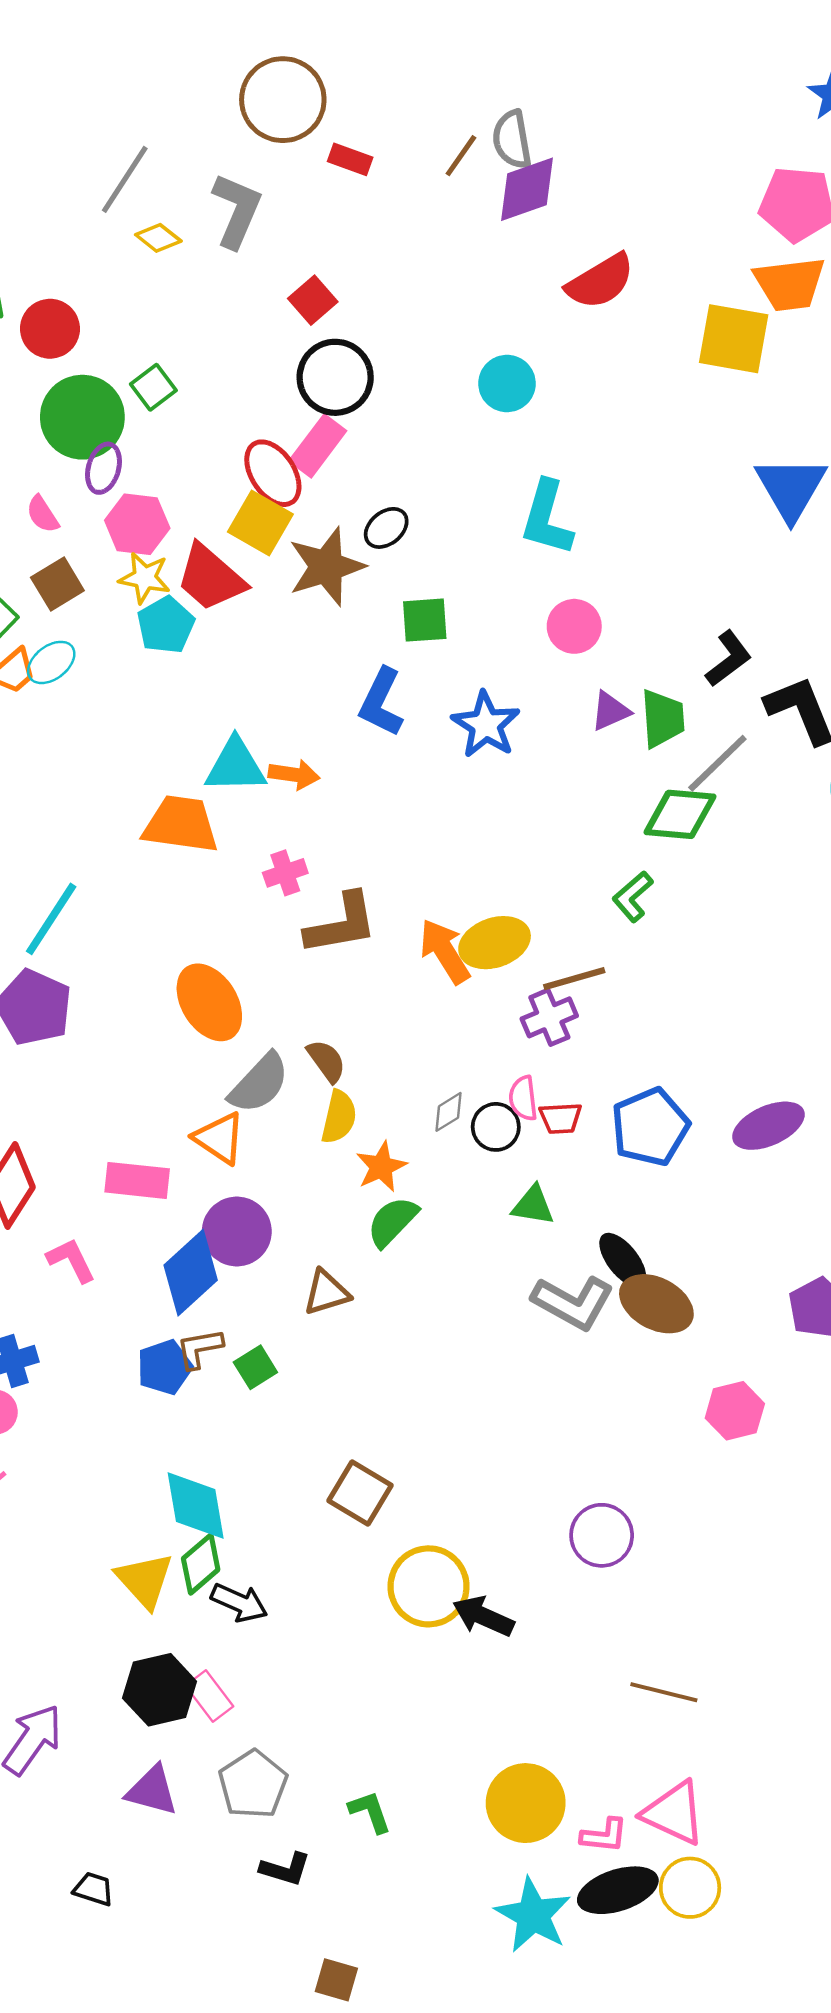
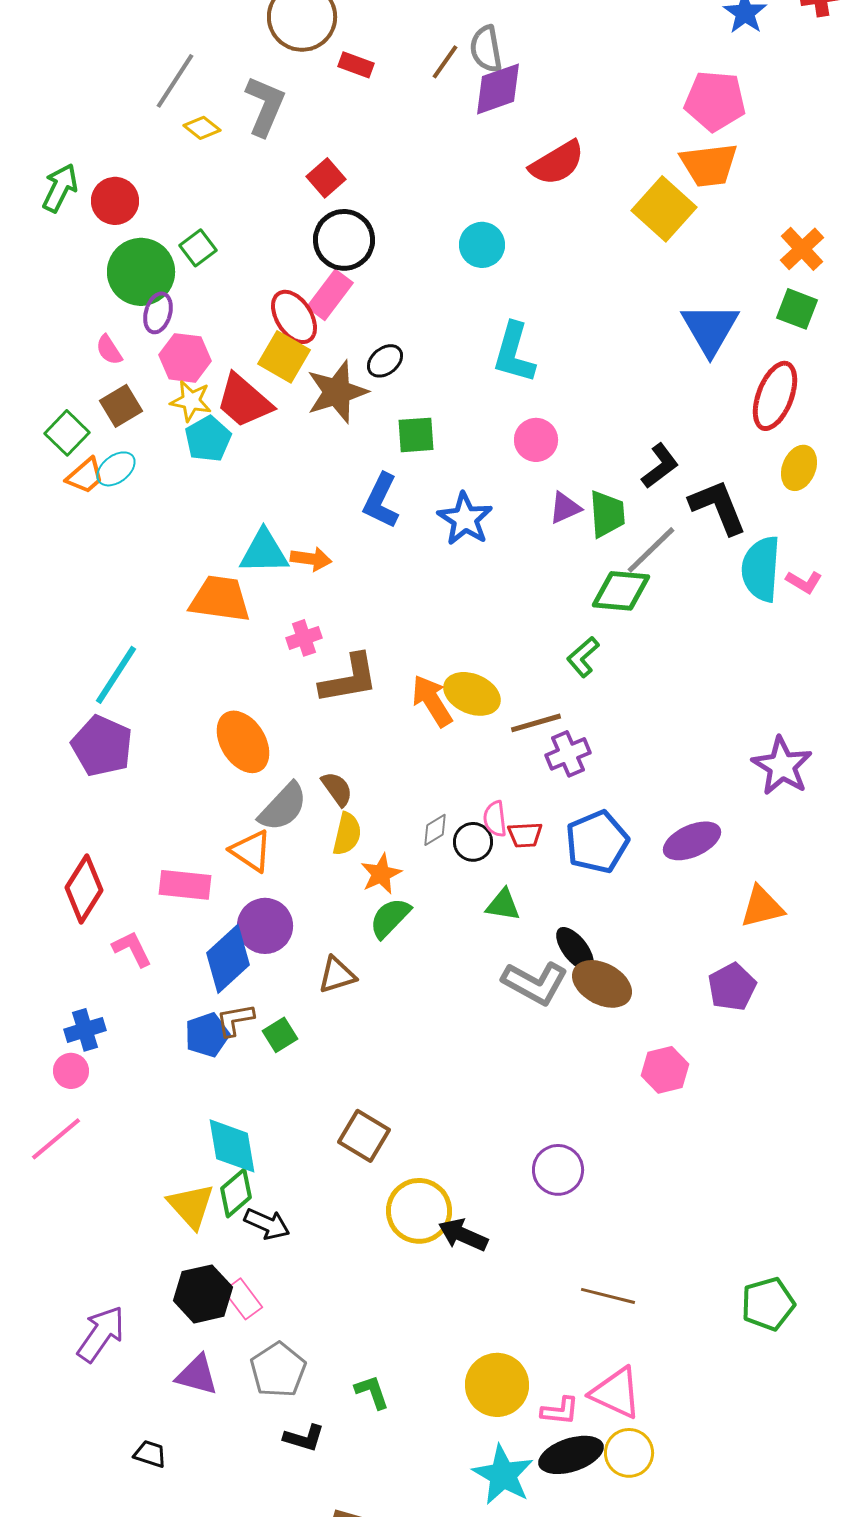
yellow square: (734, 339) -> (664, 209), turned 32
yellow ellipse: (495, 943) -> (472, 694), turned 42
purple cross: (549, 1017) -> (568, 754), moved

